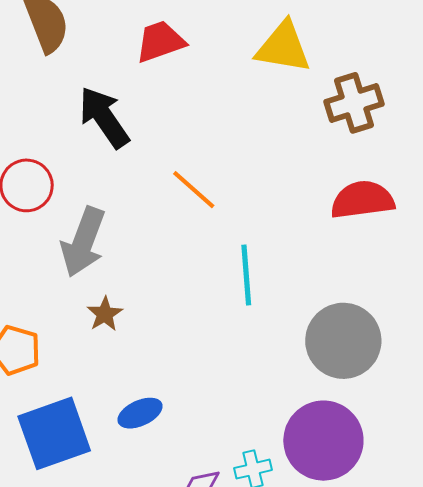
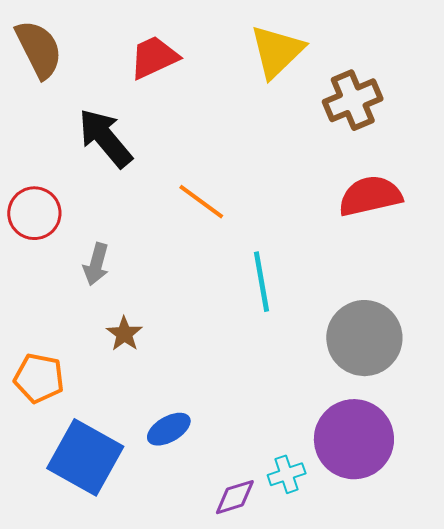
yellow triangle: (283, 47) -> (277, 51), turned -48
gray arrow: (83, 242) -> (96, 264), size x0.6
blue square: (54, 433) -> (85, 457), turned -36

